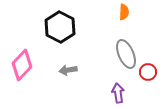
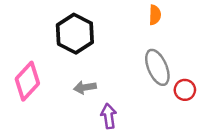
purple arrow: (118, 93) -> (109, 116), moved

